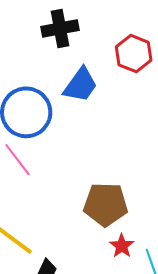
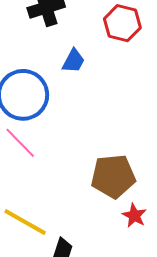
blue trapezoid: (80, 85) -> (74, 61), size x0.7

